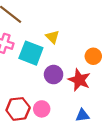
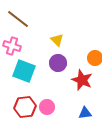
cyan square: (31, 53) -> (24, 71), moved
purple circle: (54, 75) -> (58, 63), moved

